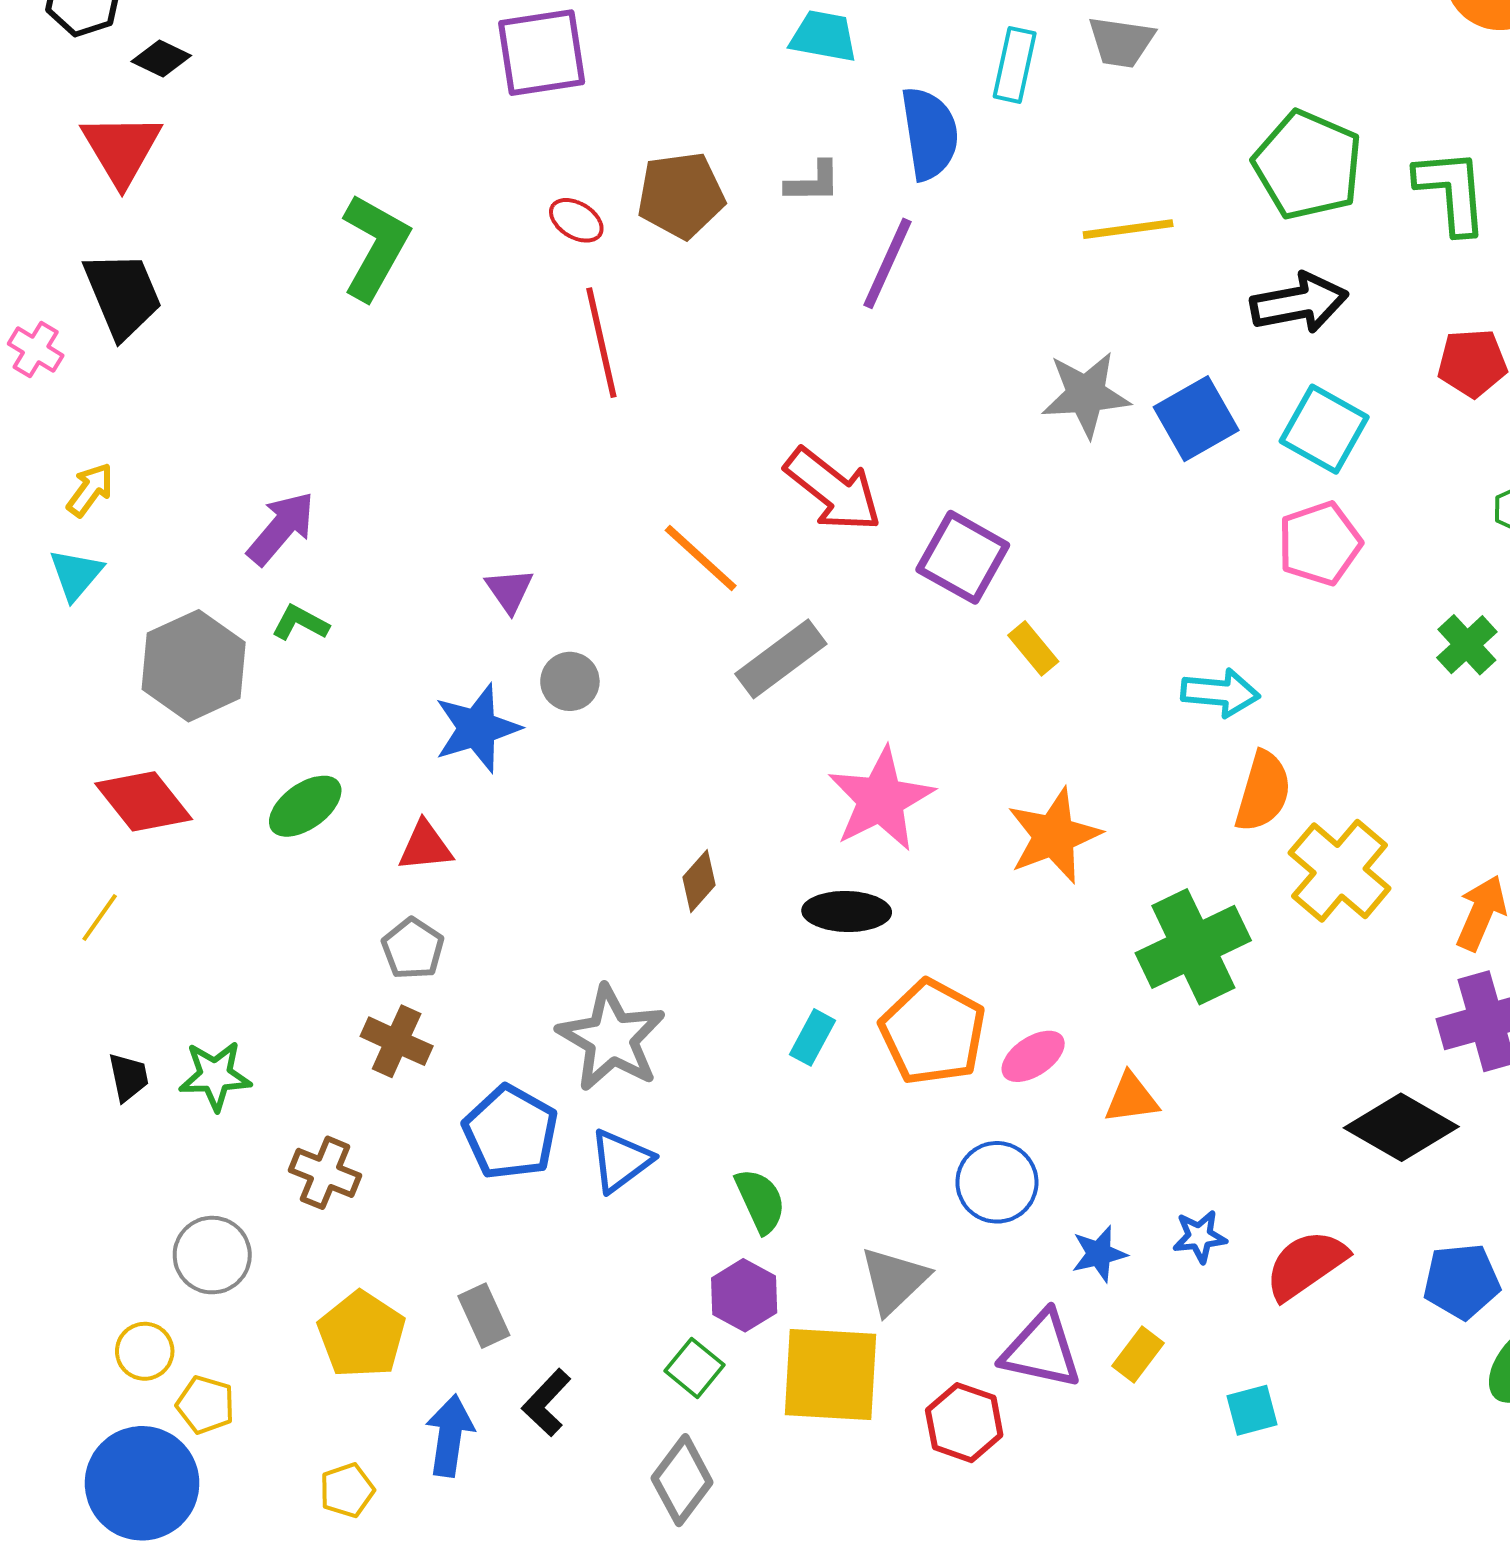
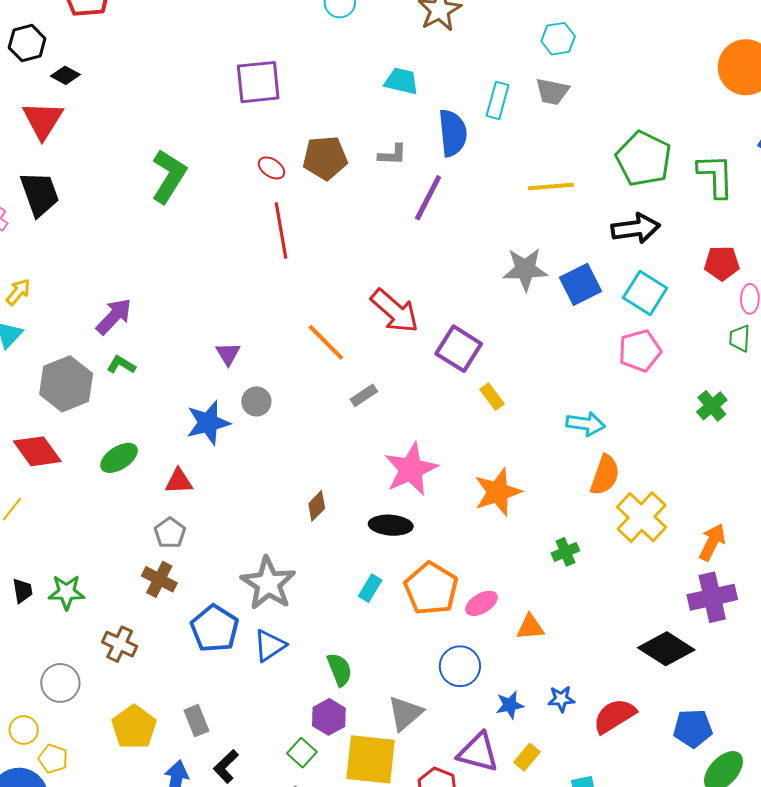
gray rectangle: (781, 659) -> (364, 395), size x0.6
green cross: (1193, 947) -> (565, 552), size x0.5

